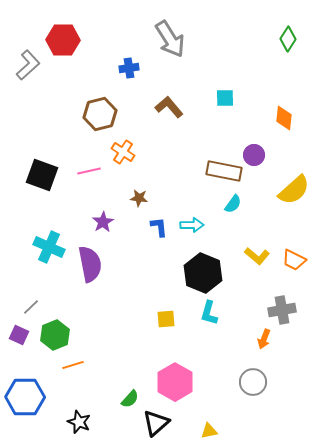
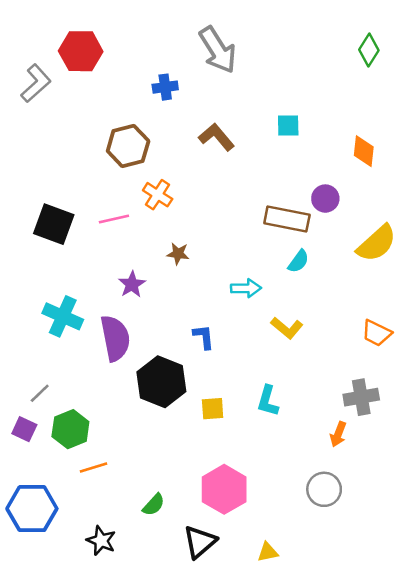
blue L-shape: (159, 227) -> (204, 337), moved
yellow L-shape: (257, 256) -> (287, 328), moved
black hexagon: (203, 273) -> (161, 382), moved
green semicircle: (130, 399) -> (154, 505), moved

